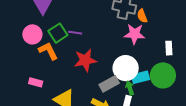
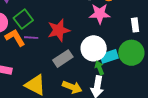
purple line: (75, 33) -> (31, 38), moved
red star: (85, 60) -> (59, 30), moved
gray rectangle: (109, 84) -> (63, 59), moved

